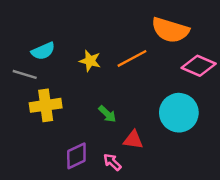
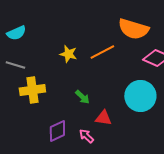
cyan semicircle: (43, 51) -> (16, 33), moved

